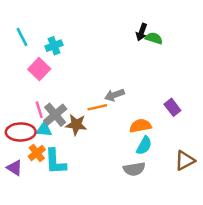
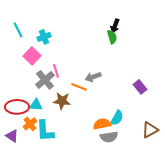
green semicircle: (154, 38) -> (112, 37), moved, turned 56
orange line: (97, 107) -> (79, 87), turned 35
pink line: (39, 110) -> (56, 71), moved
gray cross: (55, 115) -> (45, 80), moved
orange semicircle: (140, 126) -> (102, 124), moved

